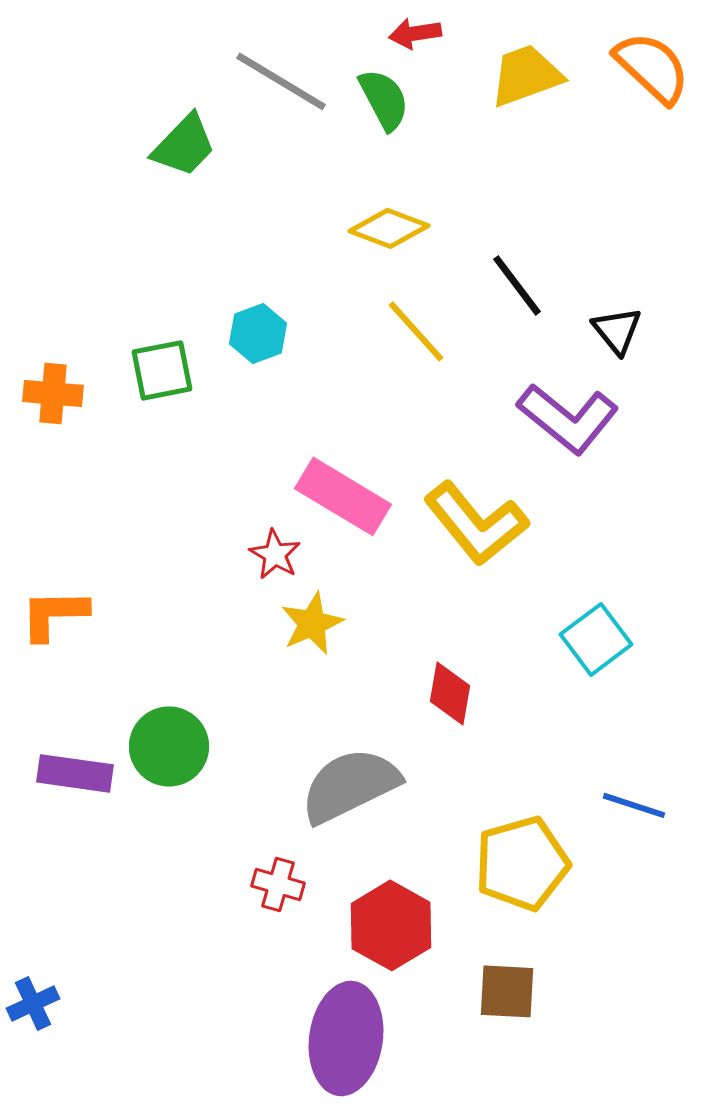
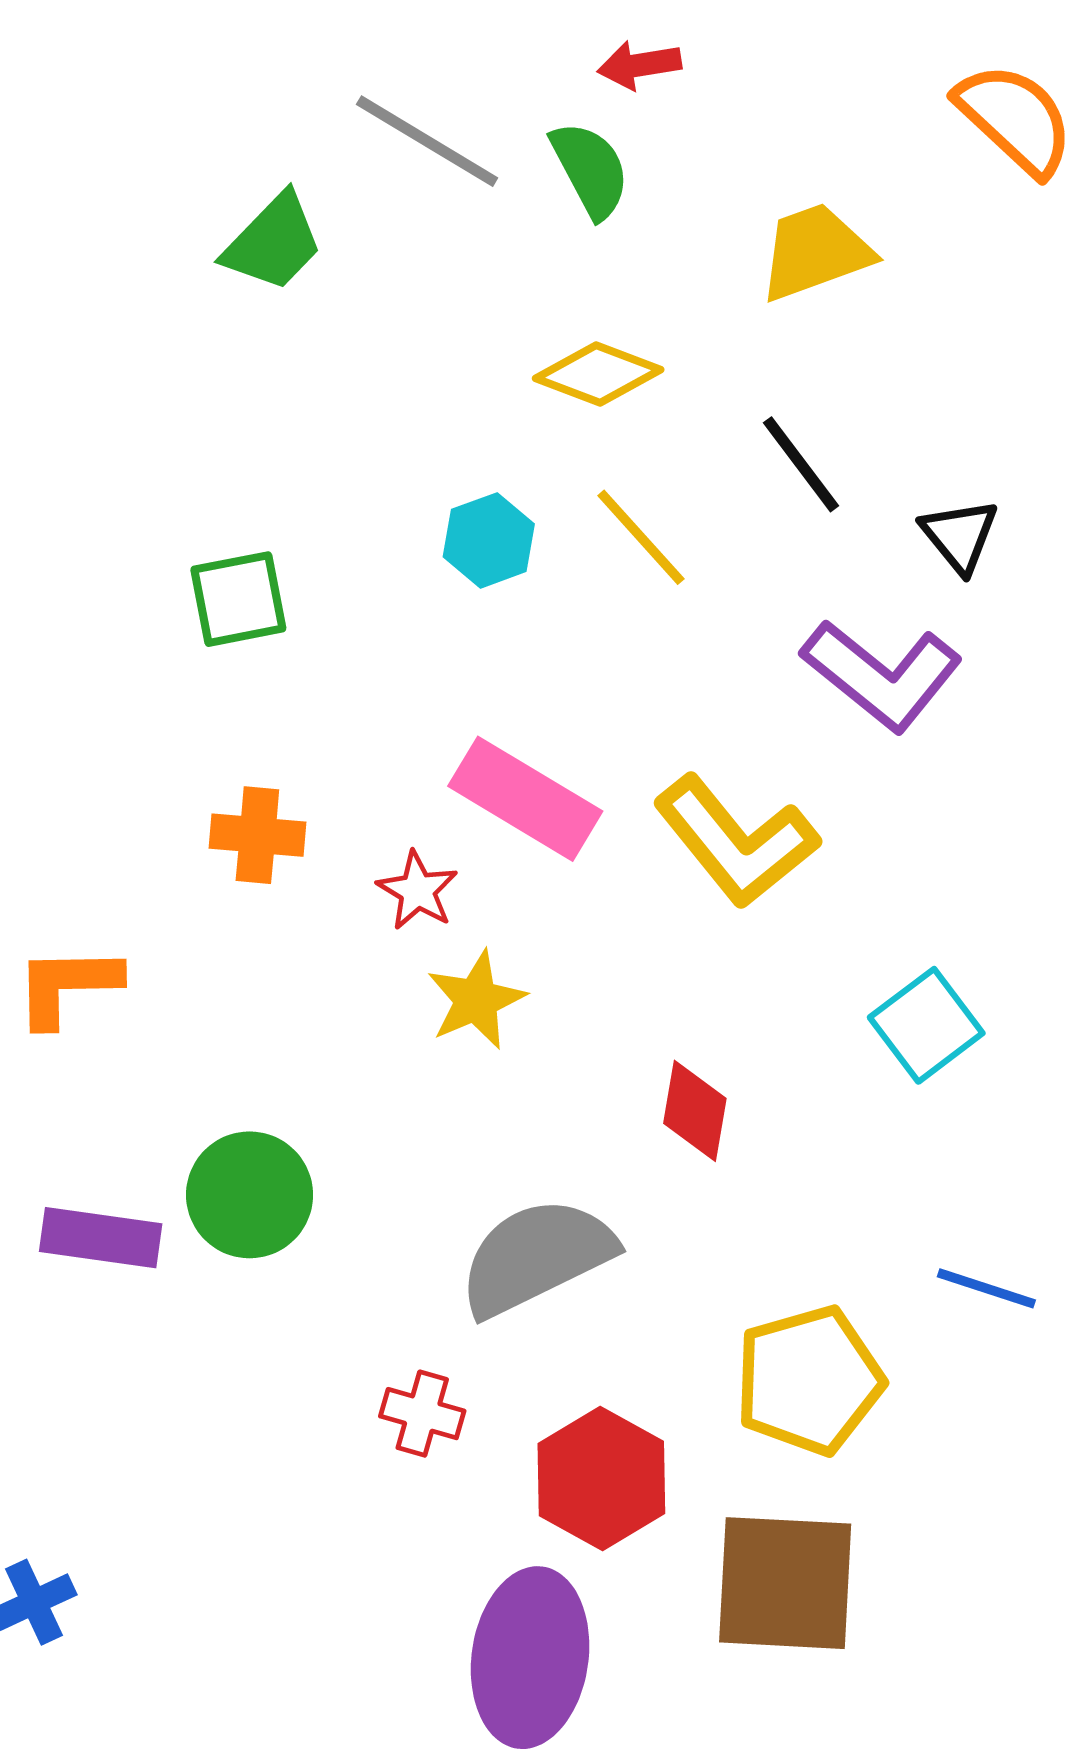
yellow trapezoid: (526, 75) -> (815, 252), moved
cyan hexagon: (258, 333) -> (489, 540), moved
orange cross: (53, 393) -> (257, 835), moved
brown square: (507, 991) -> (785, 1583), size x1.6

